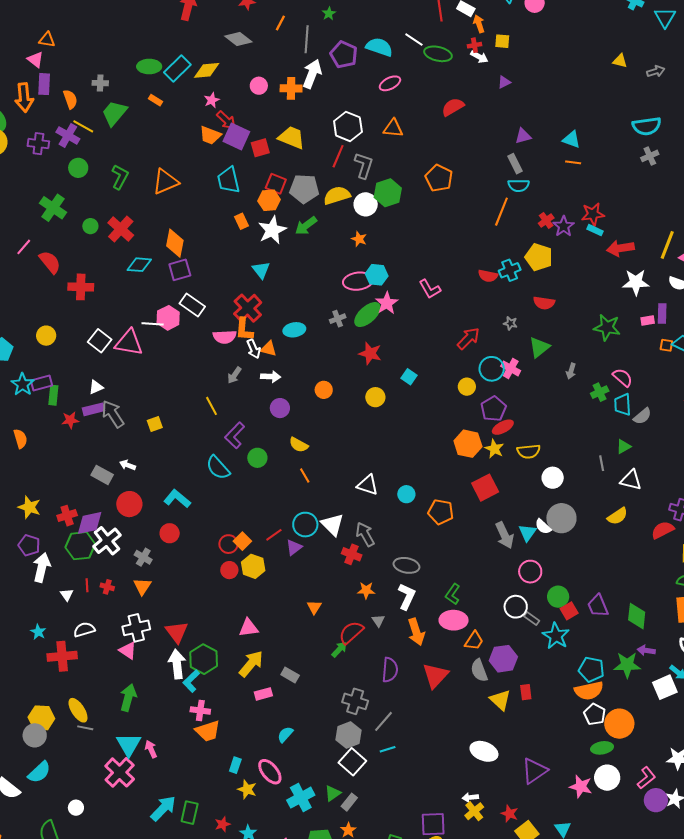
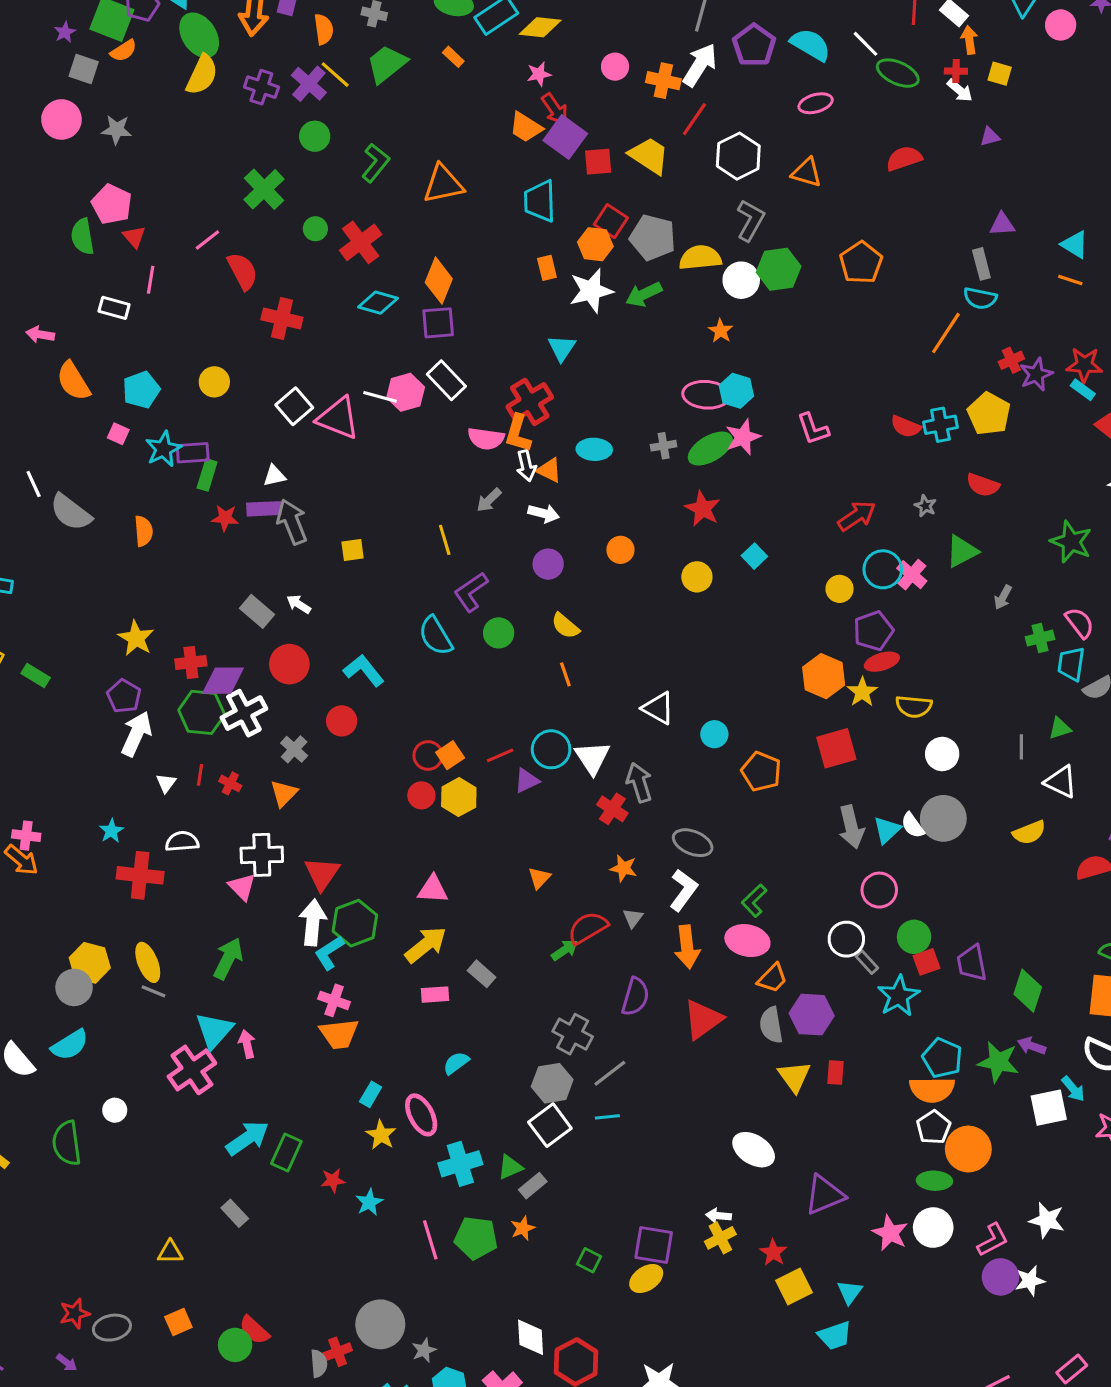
red line: (338, 156) -> (694, 119), moved

